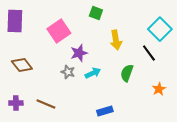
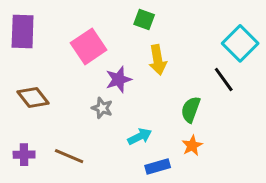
yellow arrow: (116, 40) -> (158, 60), moved
cyan arrow: (93, 73) -> (140, 137), moved
orange star: (159, 89) -> (192, 146), moved

